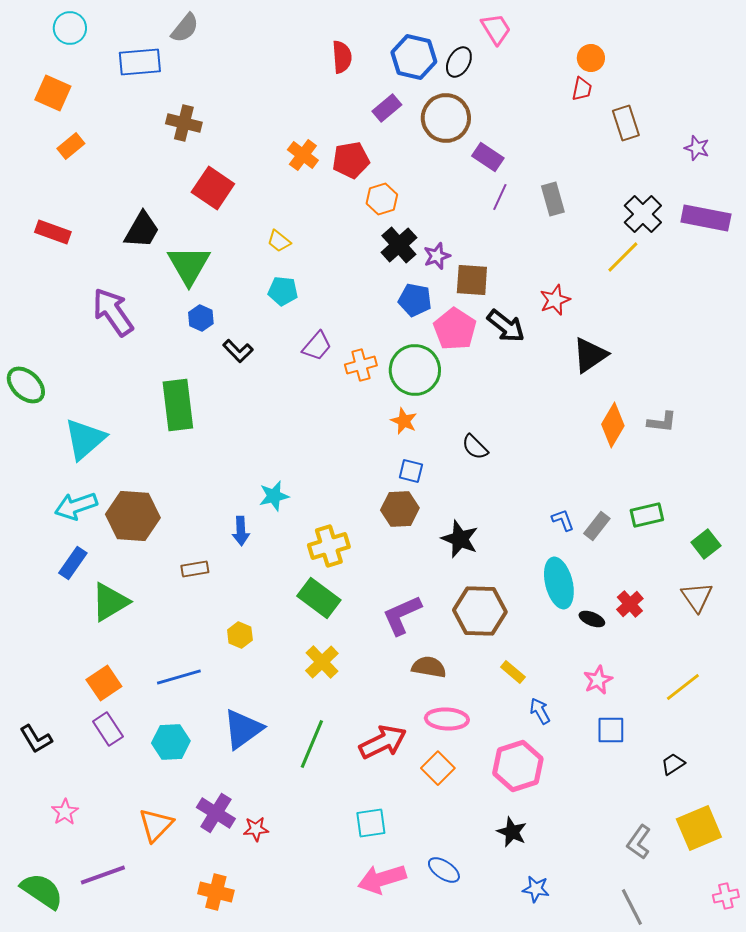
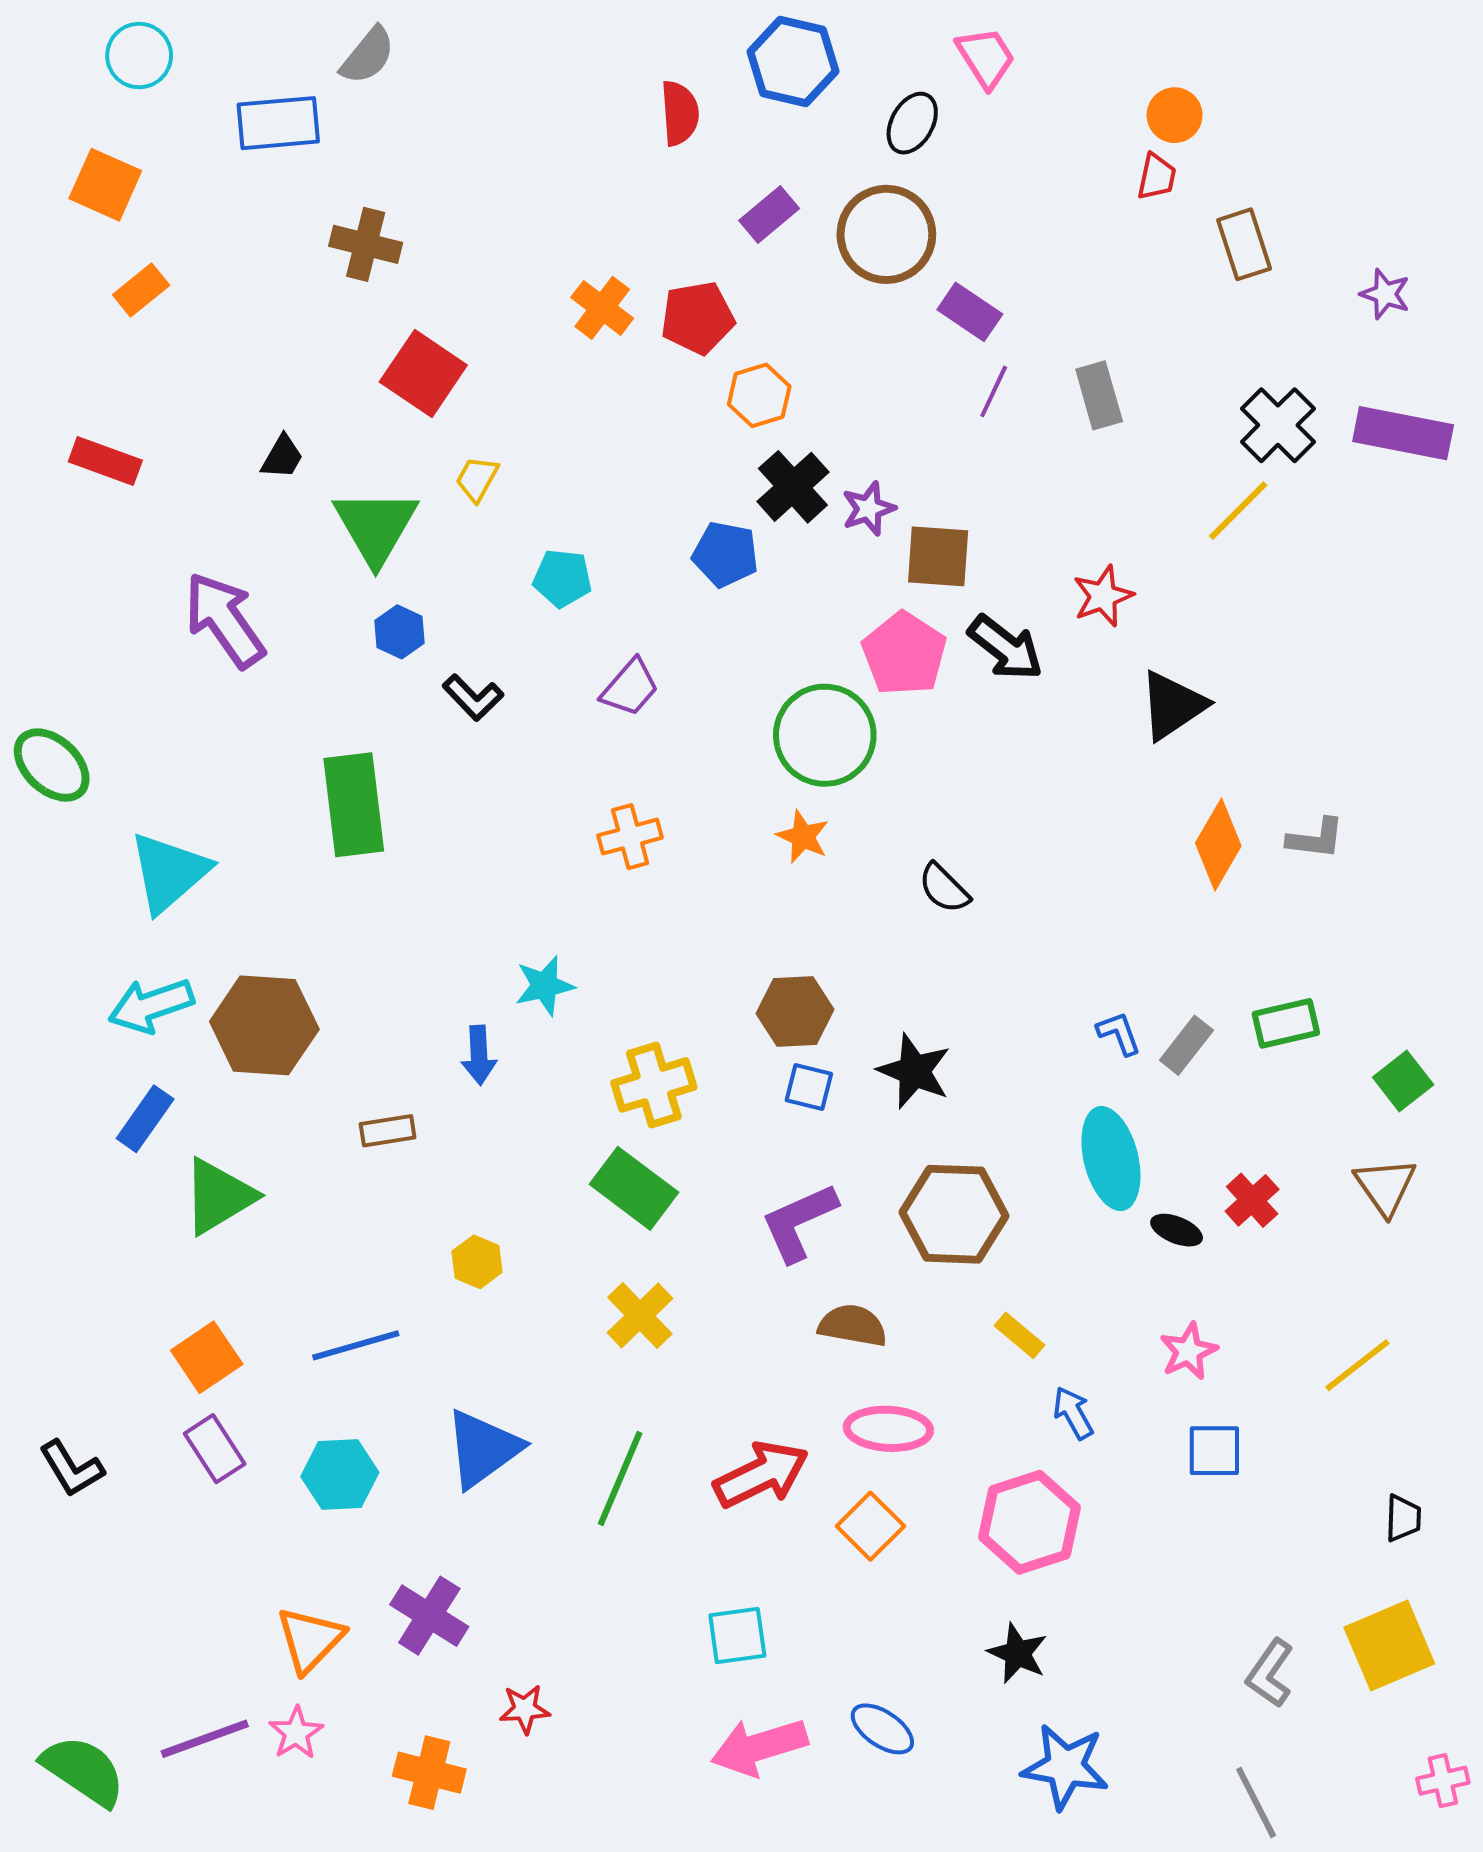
blue hexagon: (414, 57) -> (793, 61), moved
black trapezoid: (142, 230) -> (282, 457), size x0.6
yellow trapezoid: (279, 241) -> (477, 479), moved, turned 80
blue pentagon: (415, 300) -> (725, 554), moved
orange cross: (361, 365) -> (630, 837), moved
blue square: (411, 471) -> (809, 1087), moved
black trapezoid: (673, 764) -> (1403, 1518), moved, turned 125
pink star: (65, 812) -> (296, 1733), moved
red star: (256, 829) -> (525, 1709), moved
blue star: (536, 889) -> (1065, 1767), size x1.6

